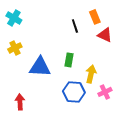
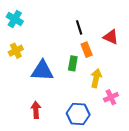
orange rectangle: (95, 17) -> (87, 50), moved
blue hexagon: (74, 92) -> (78, 114), moved
red arrow: (20, 102) -> (36, 110), moved

